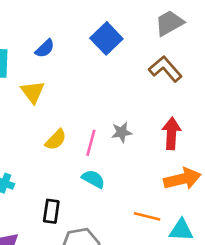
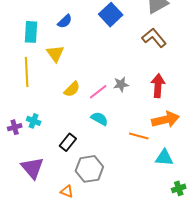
pink line: (91, 143) -> (98, 92), turned 36
black rectangle: (51, 211) -> (68, 142), turned 30
orange line: (147, 216) -> (139, 136), moved

